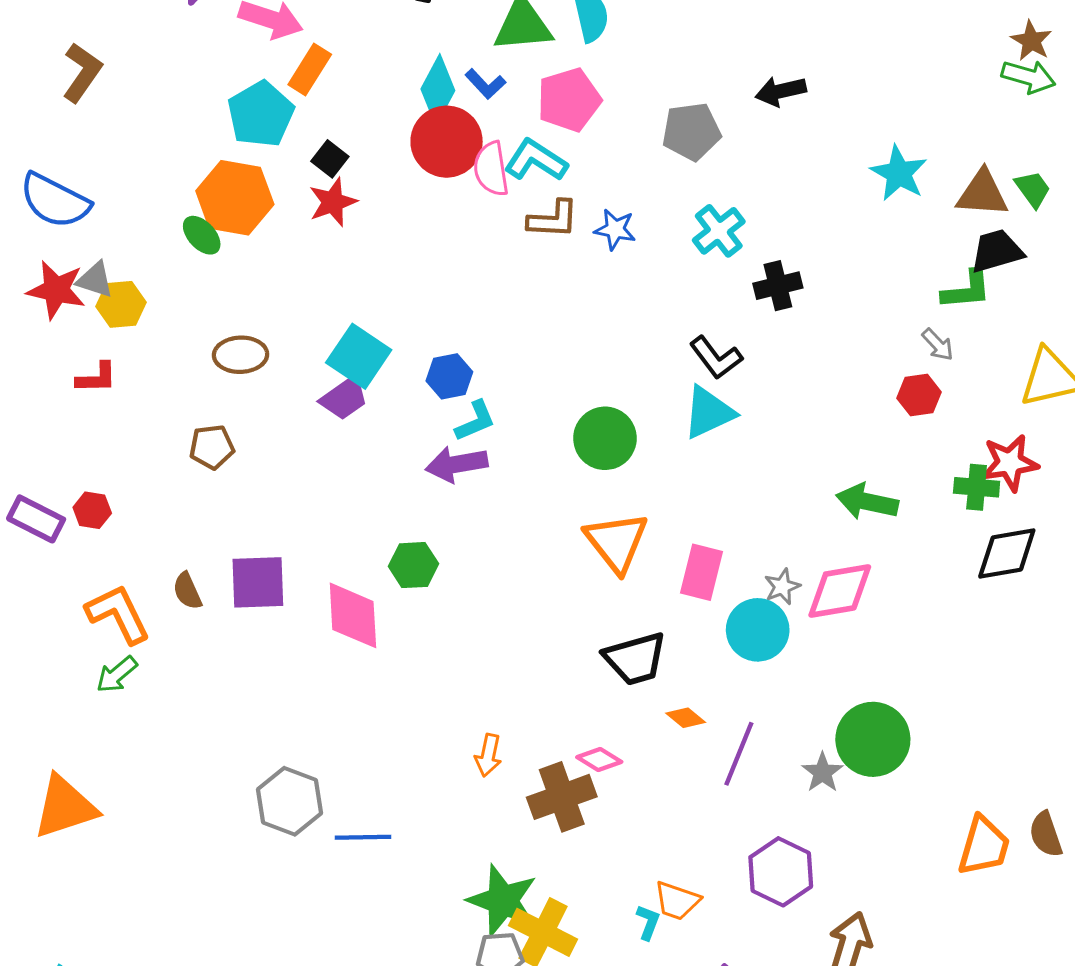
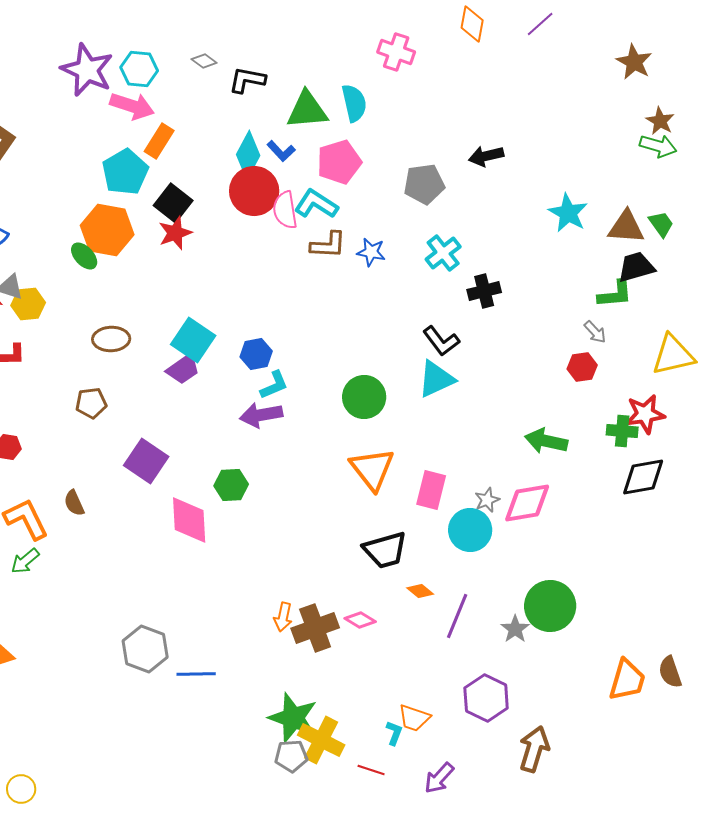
black square: (330, 159) -> (173, 203), size x1.5
purple square: (258, 582) -> (146, 461), moved, turned 36
brown cross: (562, 797) -> (315, 628), moved

